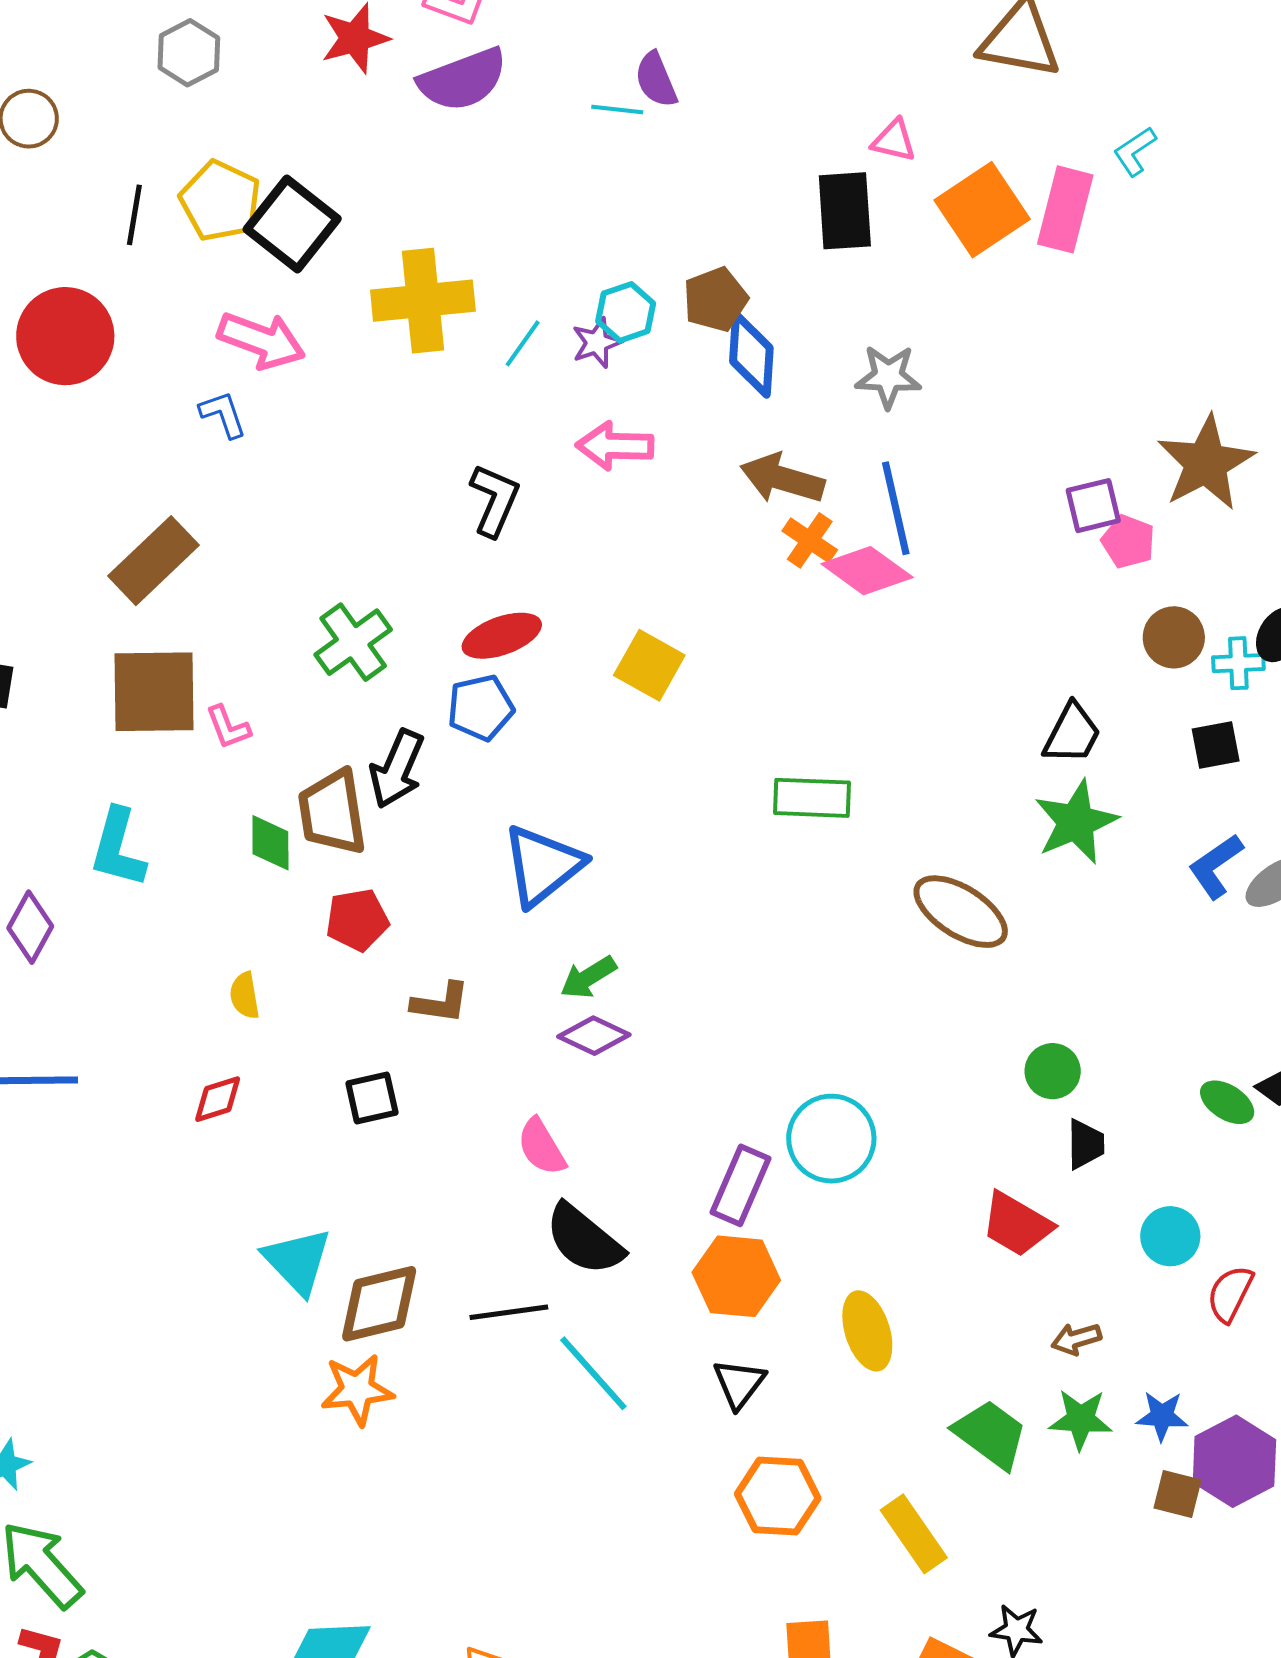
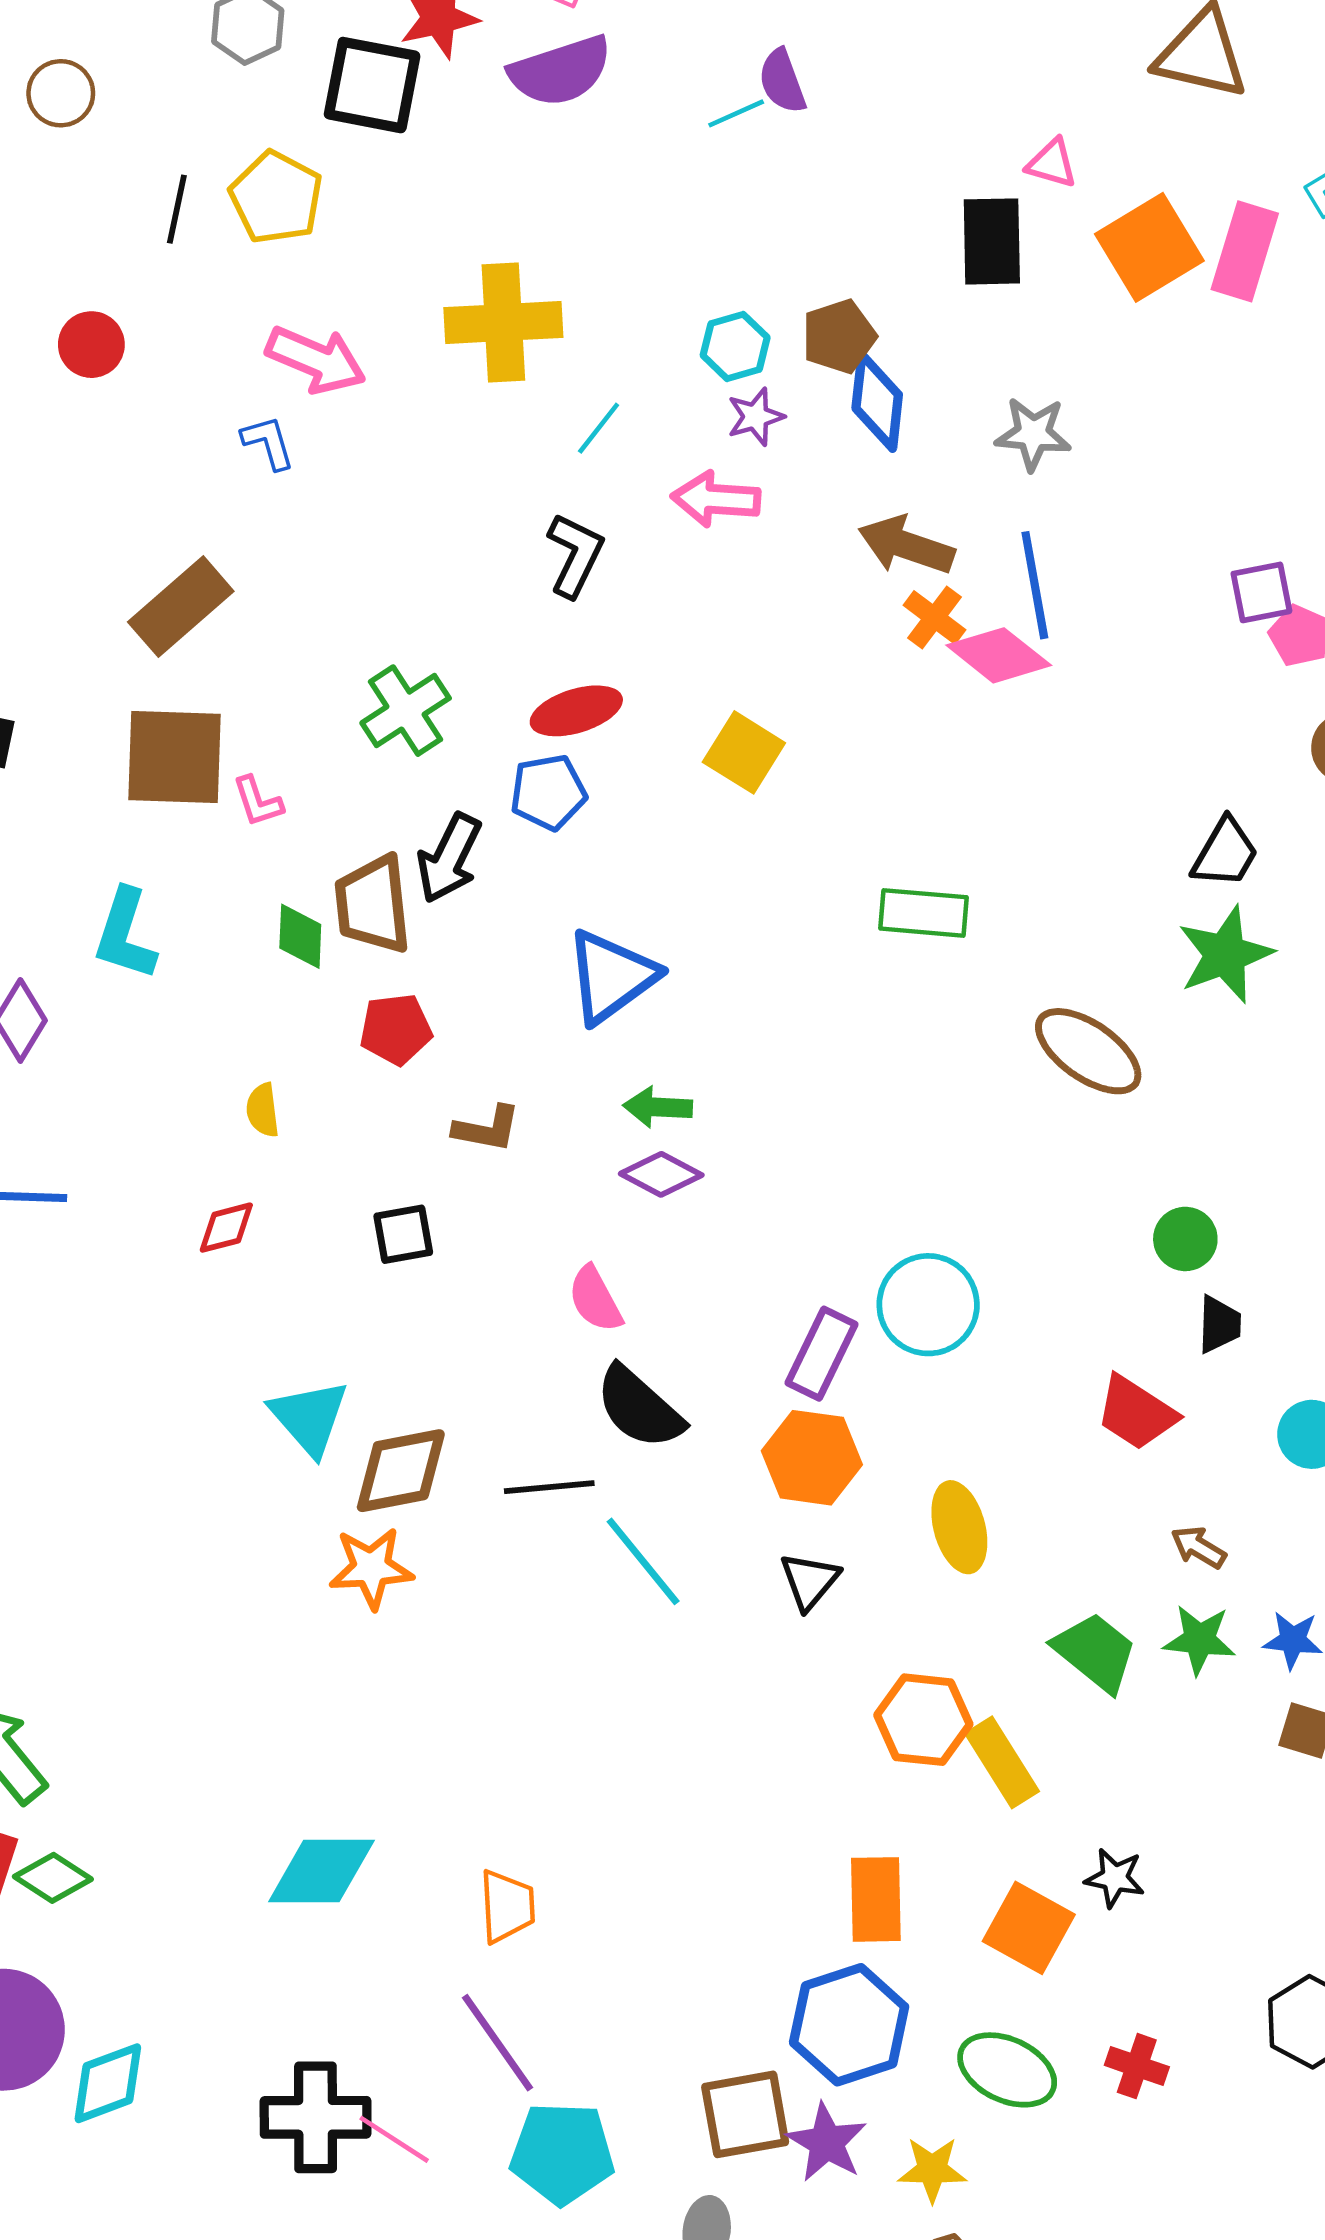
cyan line: (617, 109) -> (736, 113), turned -33
black square: (292, 224) -> (372, 85), moved, turned -30
red circle: (65, 336) -> (91, 345), size x0.6
cyan line: (523, 343) -> (599, 428), moved
purple star: (597, 343) -> (756, 417), moved
green arrow: (588, 977) -> (658, 1107), turned 32
brown arrow: (1076, 1339) -> (1198, 1547), turned 45
orange hexagon: (778, 1496) -> (923, 1720), moved

